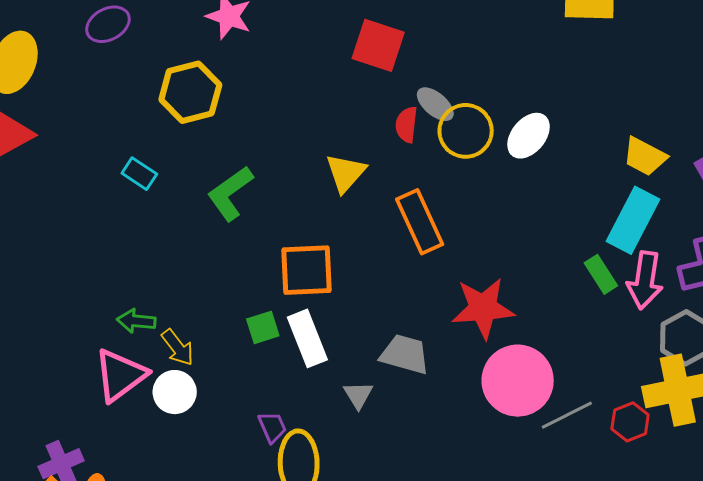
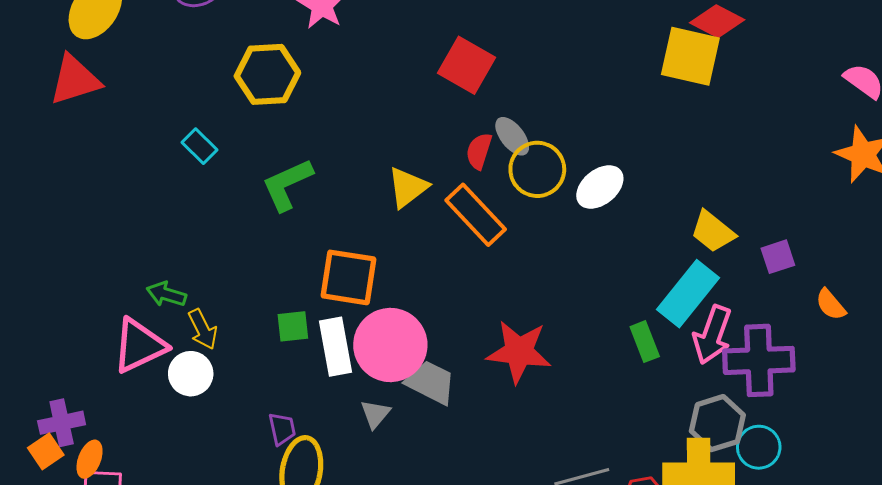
orange rectangle: (420, 222) -> (476, 215), moved, turned -30
pink arrow: (645, 280) -> (712, 335), moved
pink circle: (518, 381) -> (390, 345), moved

